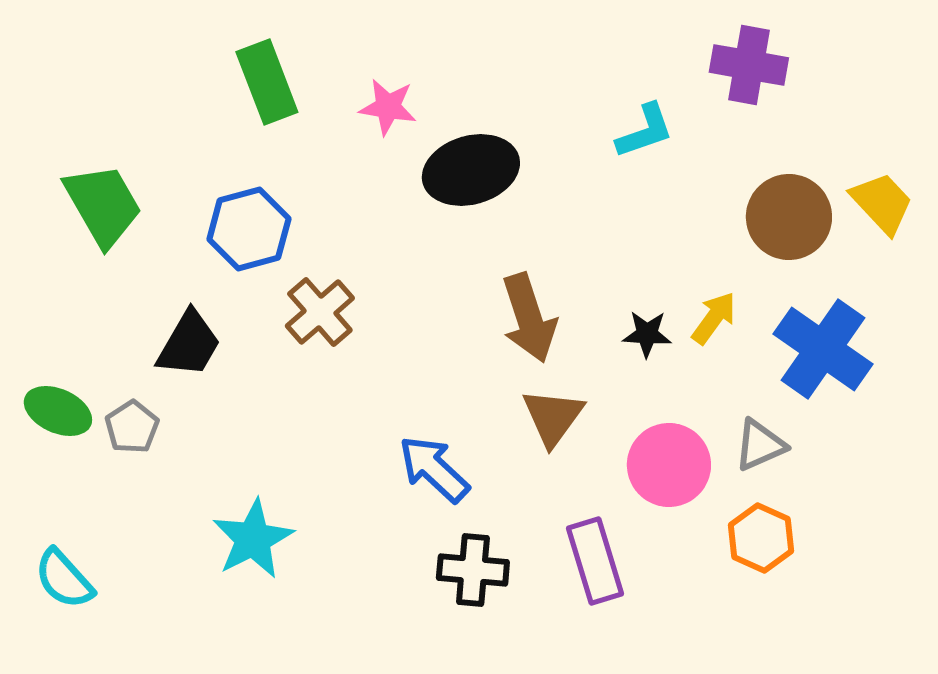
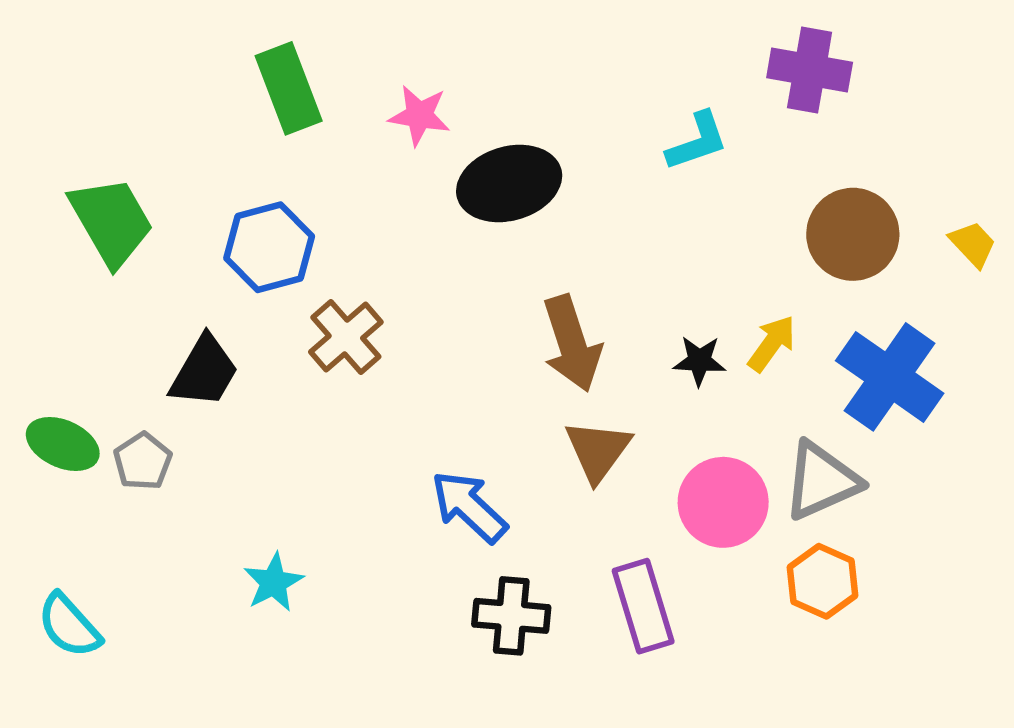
yellow trapezoid: (882, 203) -> (973, 244), moved, size x0.7
gray triangle: (760, 445) -> (821, 481), size x1.4
cyan star: (253, 539) -> (273, 582), size x0.7

